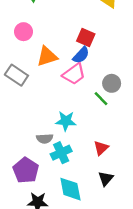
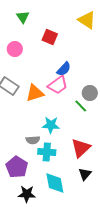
red square: (86, 38) -> (50, 37), moved
orange triangle: (47, 56) -> (35, 93), moved
red triangle: (101, 148) -> (81, 148), size x1.5
cyan cross: (61, 153) -> (47, 152), turned 30

